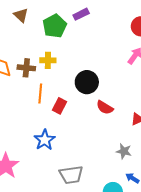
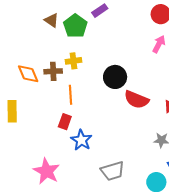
brown triangle: (21, 15) -> (51, 20), moved
red rectangle: (59, 106) -> (65, 122), moved
red semicircle: (105, 107) -> (136, 100), size x1.4

